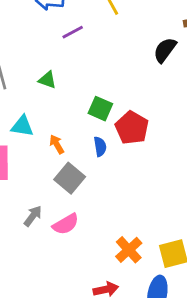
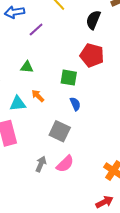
black semicircle: (165, 50) -> (93, 20), moved
red pentagon: (132, 128) -> (92, 55), moved
orange arrow: (57, 144) -> (38, 96), moved

